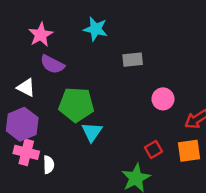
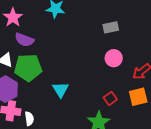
gray rectangle: (133, 60) -> (111, 27), moved
green pentagon: (76, 105) -> (28, 68), moved

